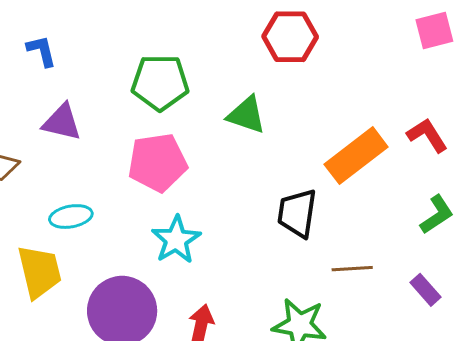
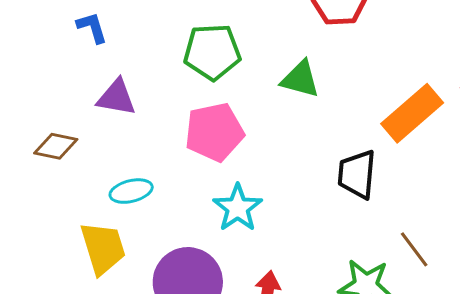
brown line: (352, 269) -> (414, 249), moved, turned 60

